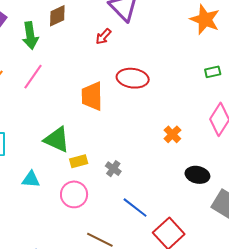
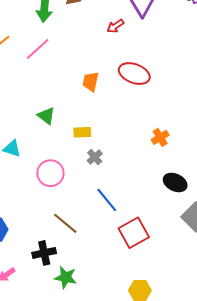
orange trapezoid: (92, 96) -> (91, 82), size x0.7
green triangle: (57, 140) -> (46, 116), size x0.7
yellow rectangle: (79, 161) -> (82, 132), moved

